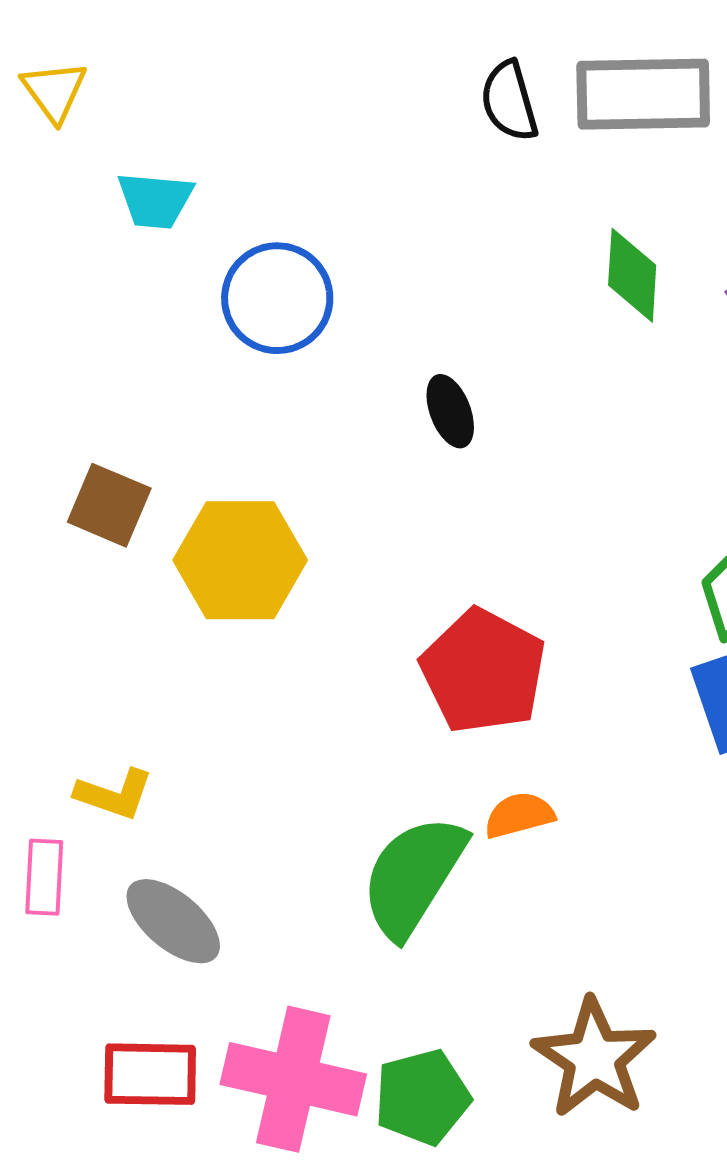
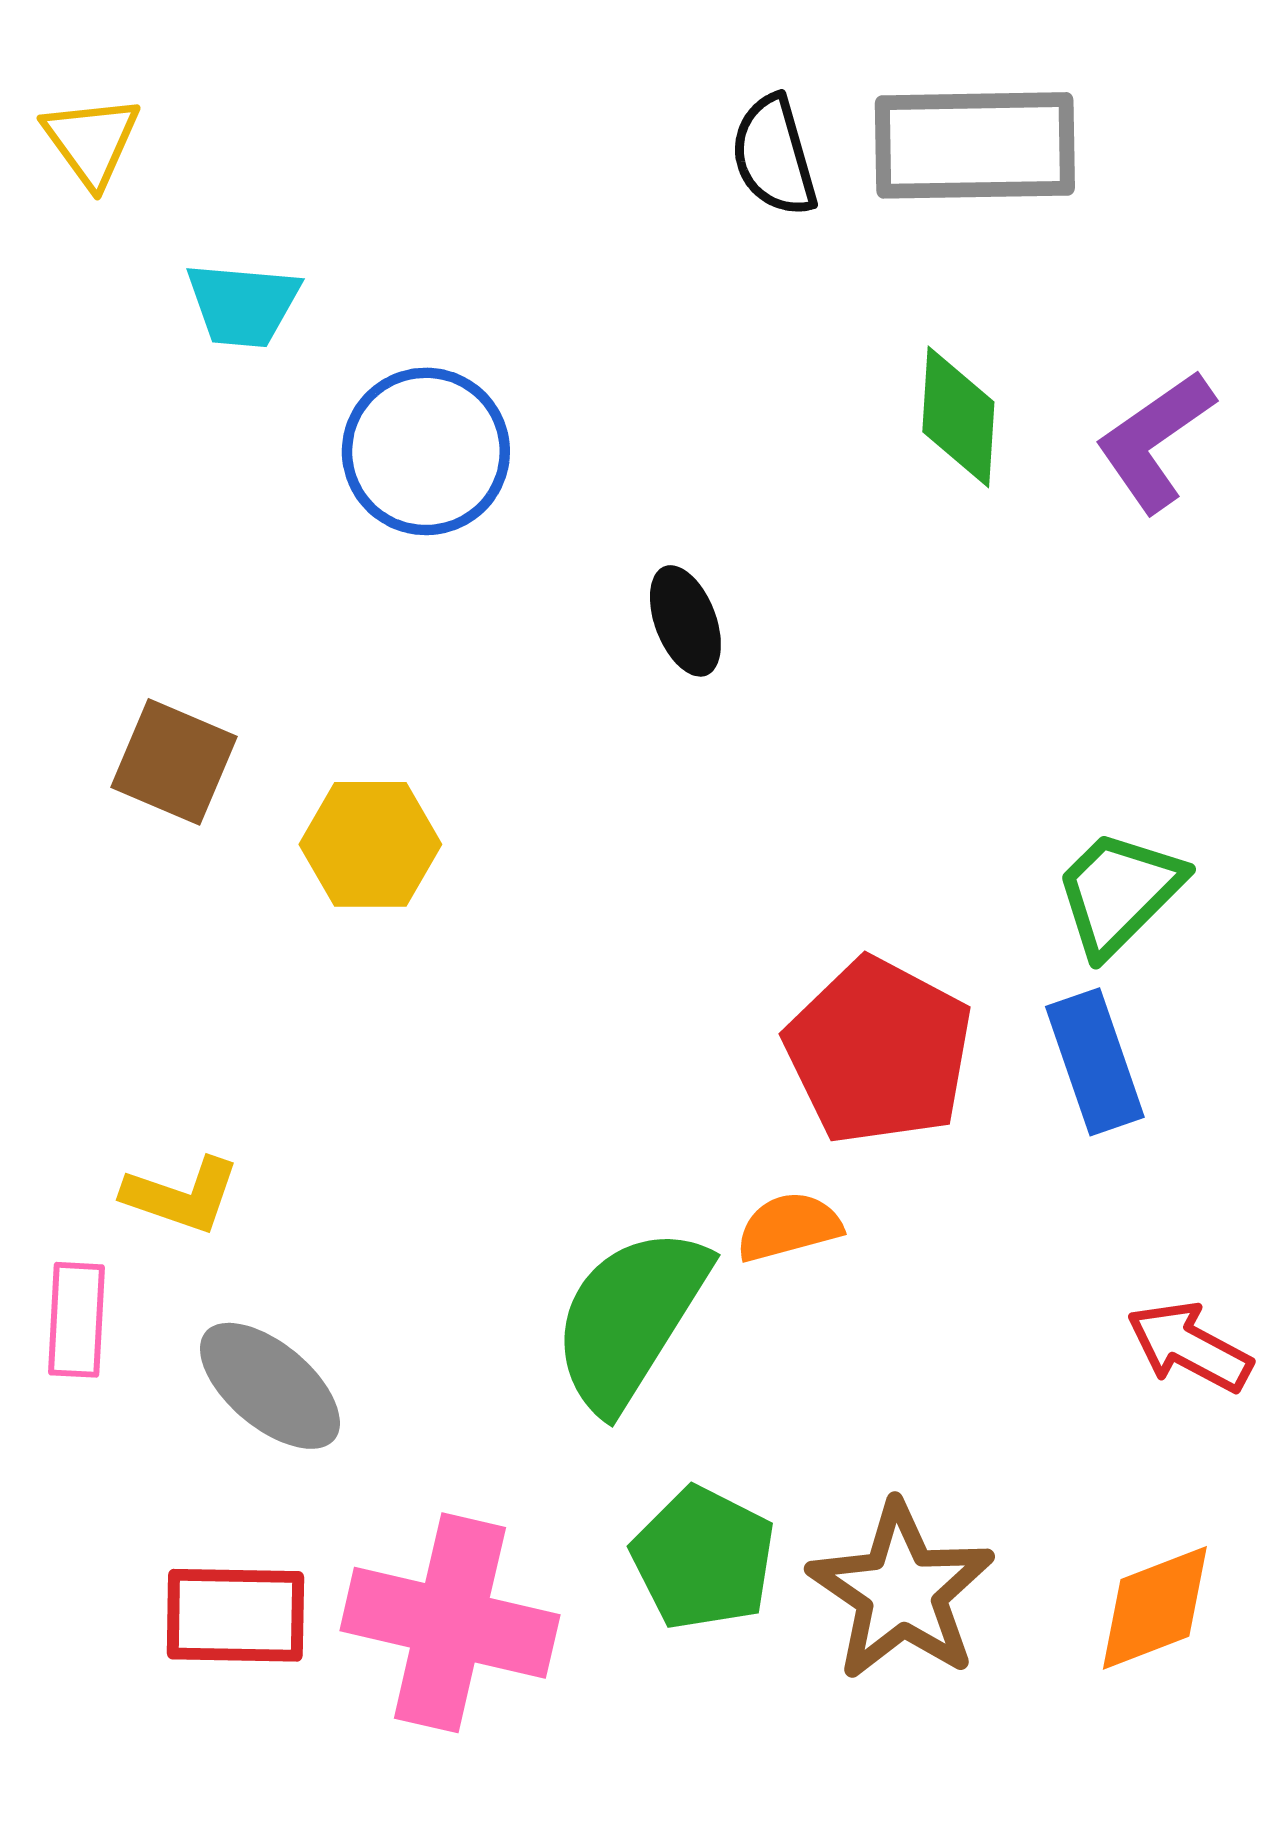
yellow hexagon: (240, 560) -> (370, 844), size x0.7
red pentagon: (483, 671) -> (879, 1051), moved
green pentagon: (422, 1097) -> (703, 1558), moved, turned -30

